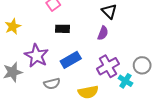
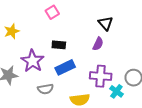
black rectangle: (62, 29) -> (59, 45), moved
purple cross: (108, 66) -> (101, 76), turned 30

